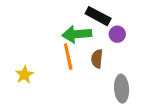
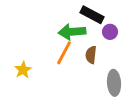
orange line: (68, 57) -> (64, 53), turned 40

